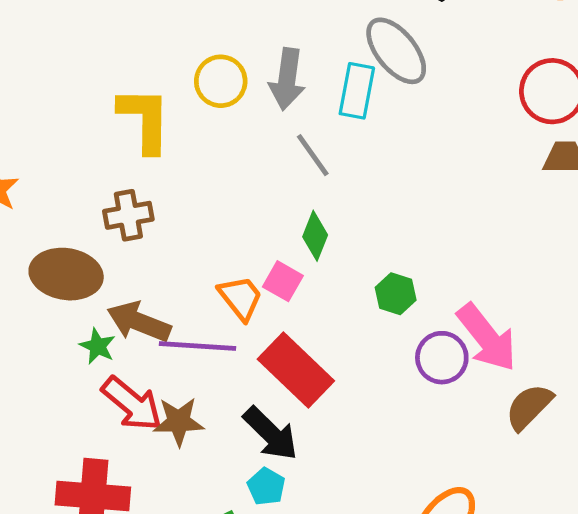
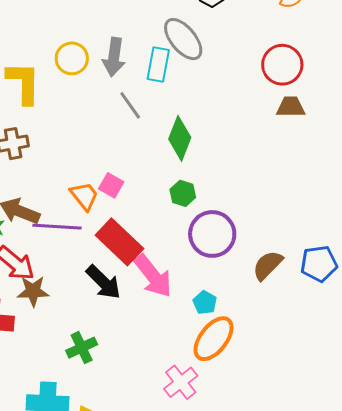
green diamond: (315, 236) -> (180, 138), moved, size x1.4
pink arrow: (487, 338) -> (153, 276), moved
purple circle: (442, 358) -> (212, 234), size x1.4
brown star: (179, 422) -> (33, 291), moved
cyan pentagon: (266, 486) -> (205, 302), moved

